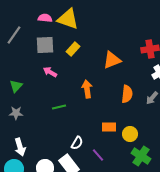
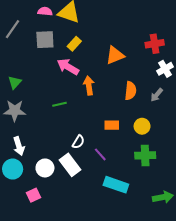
pink arrow: (50, 72) -> (68, 67), moved, size x1.5
gray star: (16, 113) -> (15, 111), size x1.5
yellow circle: (130, 134) -> (142, 126), moved
green cross: (141, 156) -> (145, 155), turned -36

